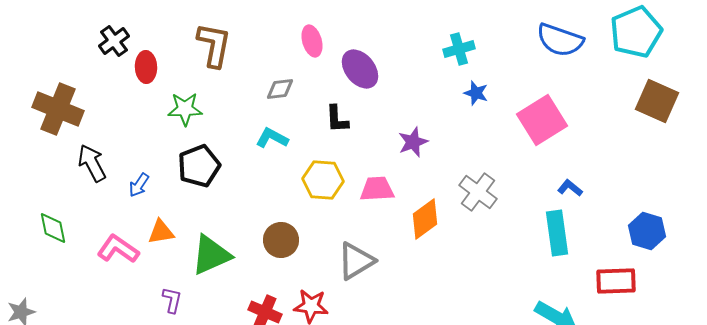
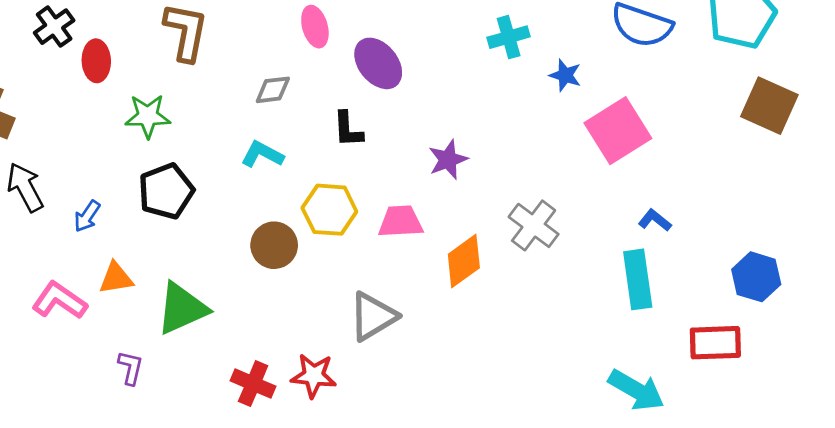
blue star: (476, 93) -> (565, 75), moved
brown circle: (281, 240) -> (274, 245), moved

